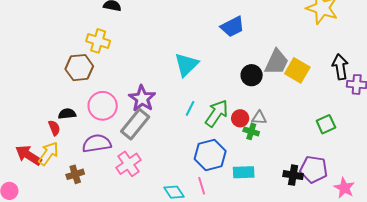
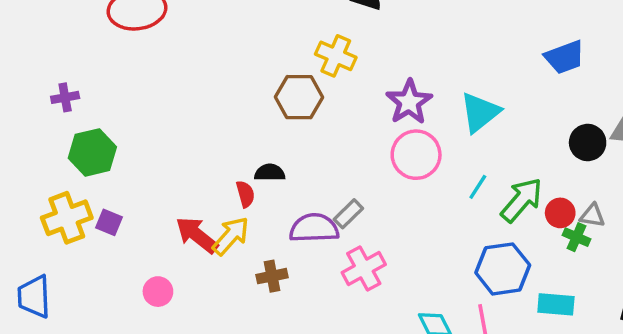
purple star: (142, 98) -> (409, 102), moved
pink circle: (103, 106) -> (416, 155), moved
gray rectangle: (135, 124) -> (348, 214), moved, size x0.6

